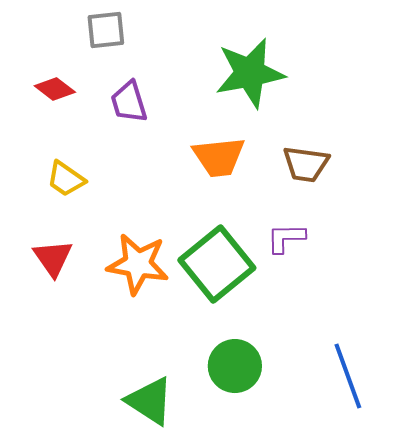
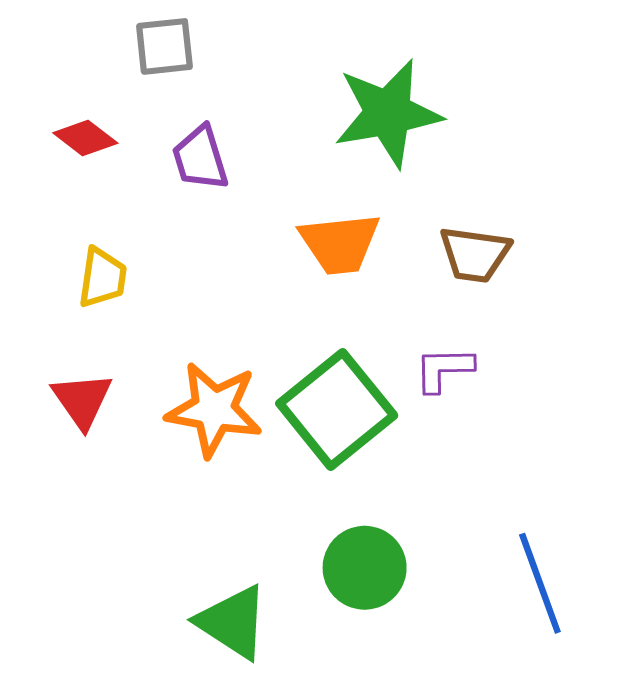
yellow trapezoid: (66, 179) -> (102, 278), turned -117

